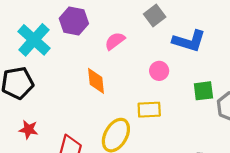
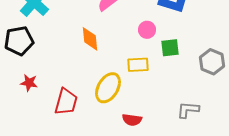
green square: (203, 91) -> (170, 48), moved

